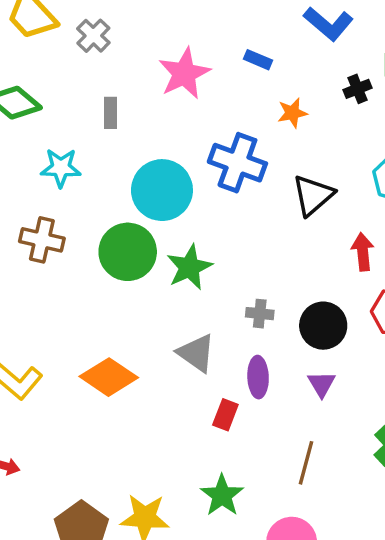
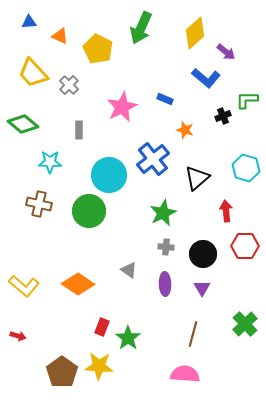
orange star: (292, 113) -> (185, 130), turned 30
blue cross: (237, 163) -> (153, 159), turned 32
green star: (189, 267) -> (163, 213), moved
gray triangle: (196, 353) -> (129, 270), size x0.7
red rectangle: (225, 415) -> (102, 327), moved
green star: (222, 495) -> (128, 338), moved

